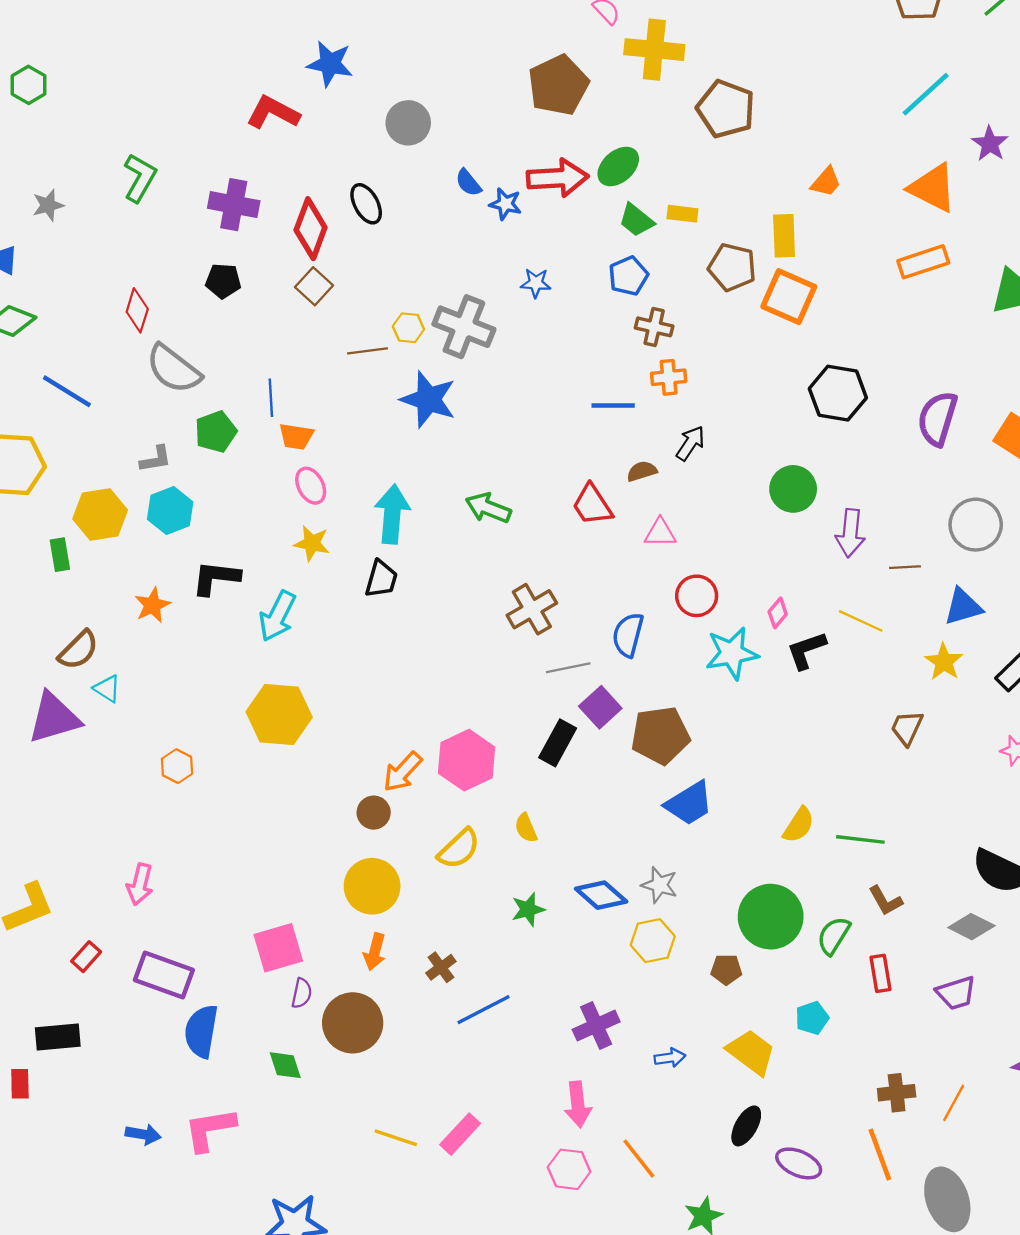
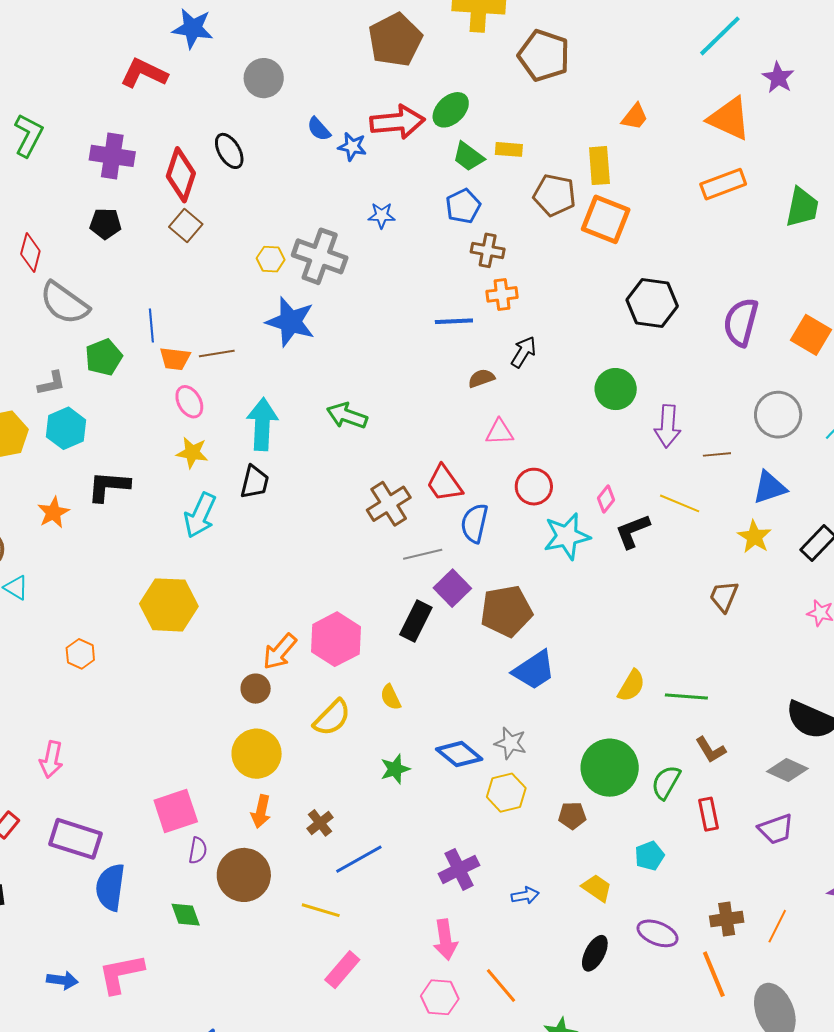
brown line: (368, 351) -> (217, 354), moved
red trapezoid: (592, 505) -> (444, 483), moved
cyan arrow: (277, 616) -> (200, 515), moved
yellow trapezoid: (751, 1052) -> (597, 888), size x0.7
yellow line: (396, 1138) -> (321, 910), moved
purple ellipse: (799, 1163) -> (657, 933), moved

